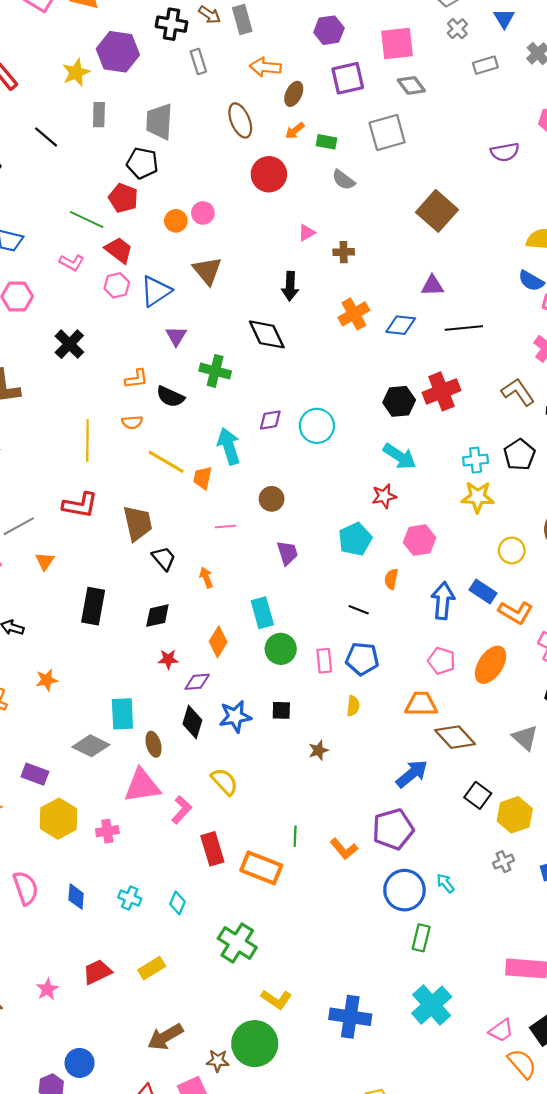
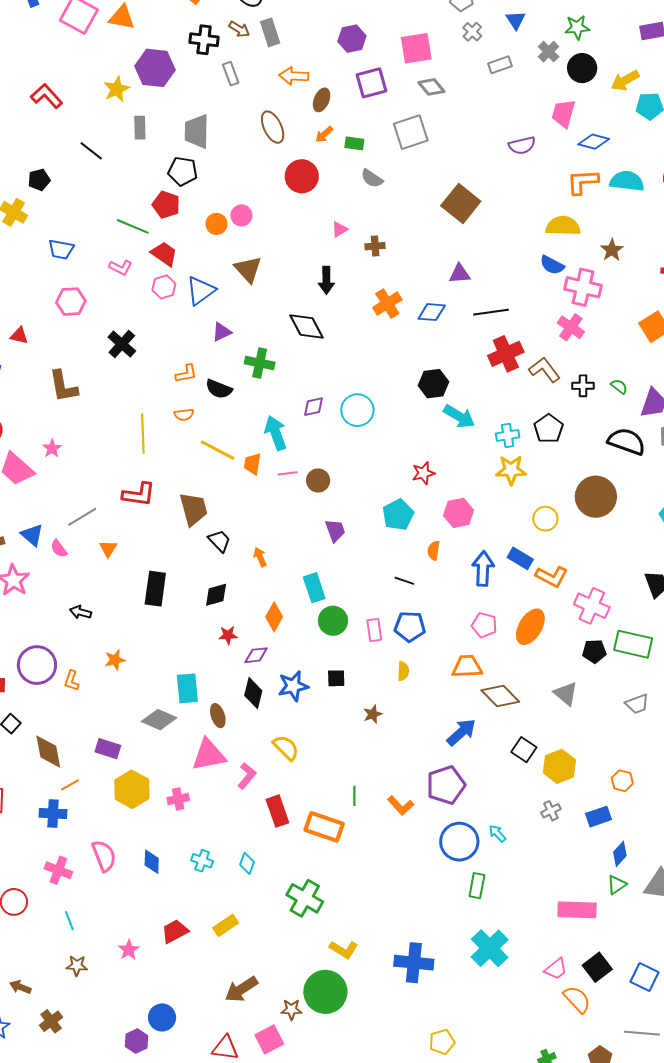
purple triangle: (176, 336) -> (222, 332), turned 35
red cross: (441, 391) -> (506, 354), moved
cyan arrow: (400, 456) -> (459, 416), moved
pink line: (226, 527) -> (288, 473), moved

